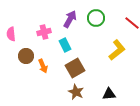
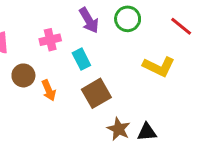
purple arrow: (70, 19) -> (89, 20), turned 120
yellow L-shape: (117, 50) -> (159, 67), turned 65
brown star: (76, 92) -> (119, 129), moved

